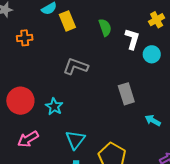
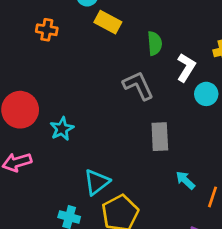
yellow rectangle: (67, 21) -> (108, 22), turned -54
gray L-shape: (76, 66) -> (138, 86), moved, turned 30
cyan triangle: (75, 140) -> (97, 182), moved

